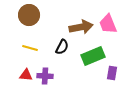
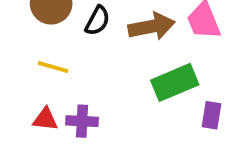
black semicircle: (62, 47) -> (97, 21), moved

